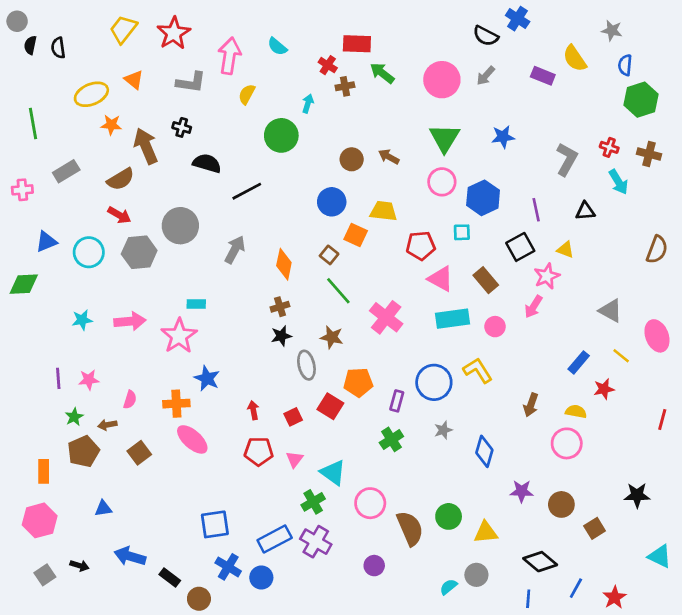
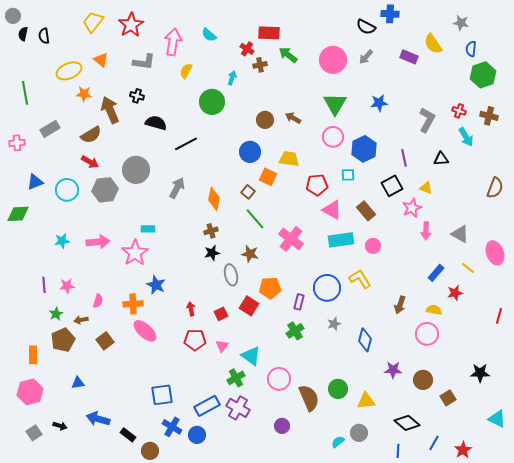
blue cross: (518, 19) -> (390, 14), turned -30
pink arrow: (534, 307) -> (426, 231), moved, turned -30

